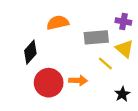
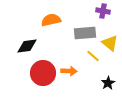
purple cross: (123, 21) -> (103, 11), moved
black diamond: (30, 52) -> (27, 46), turned 40

